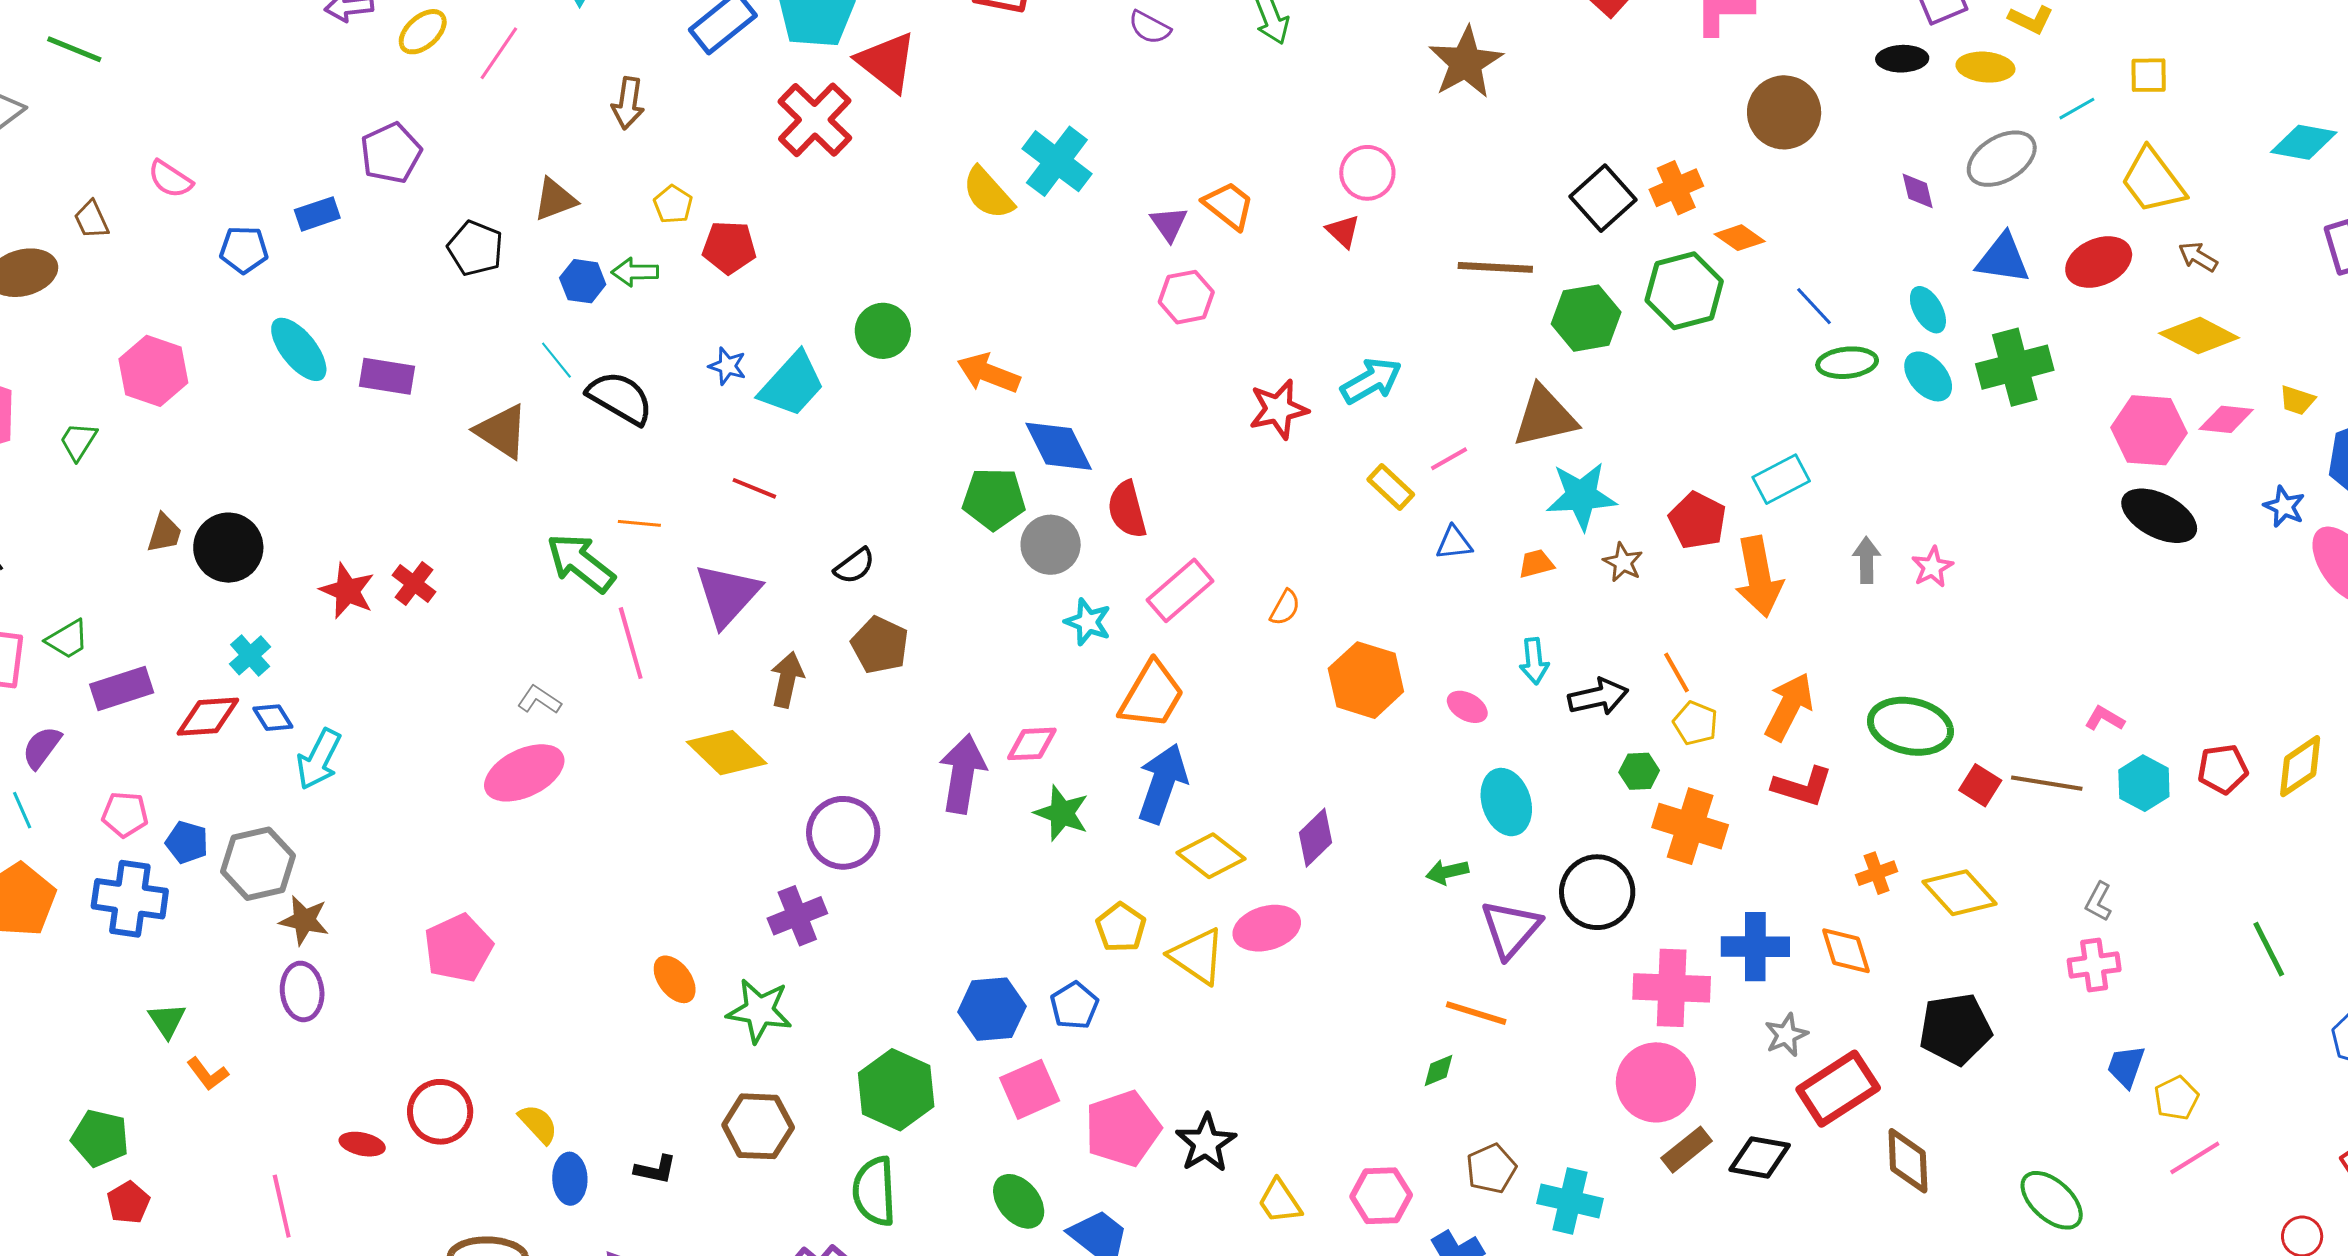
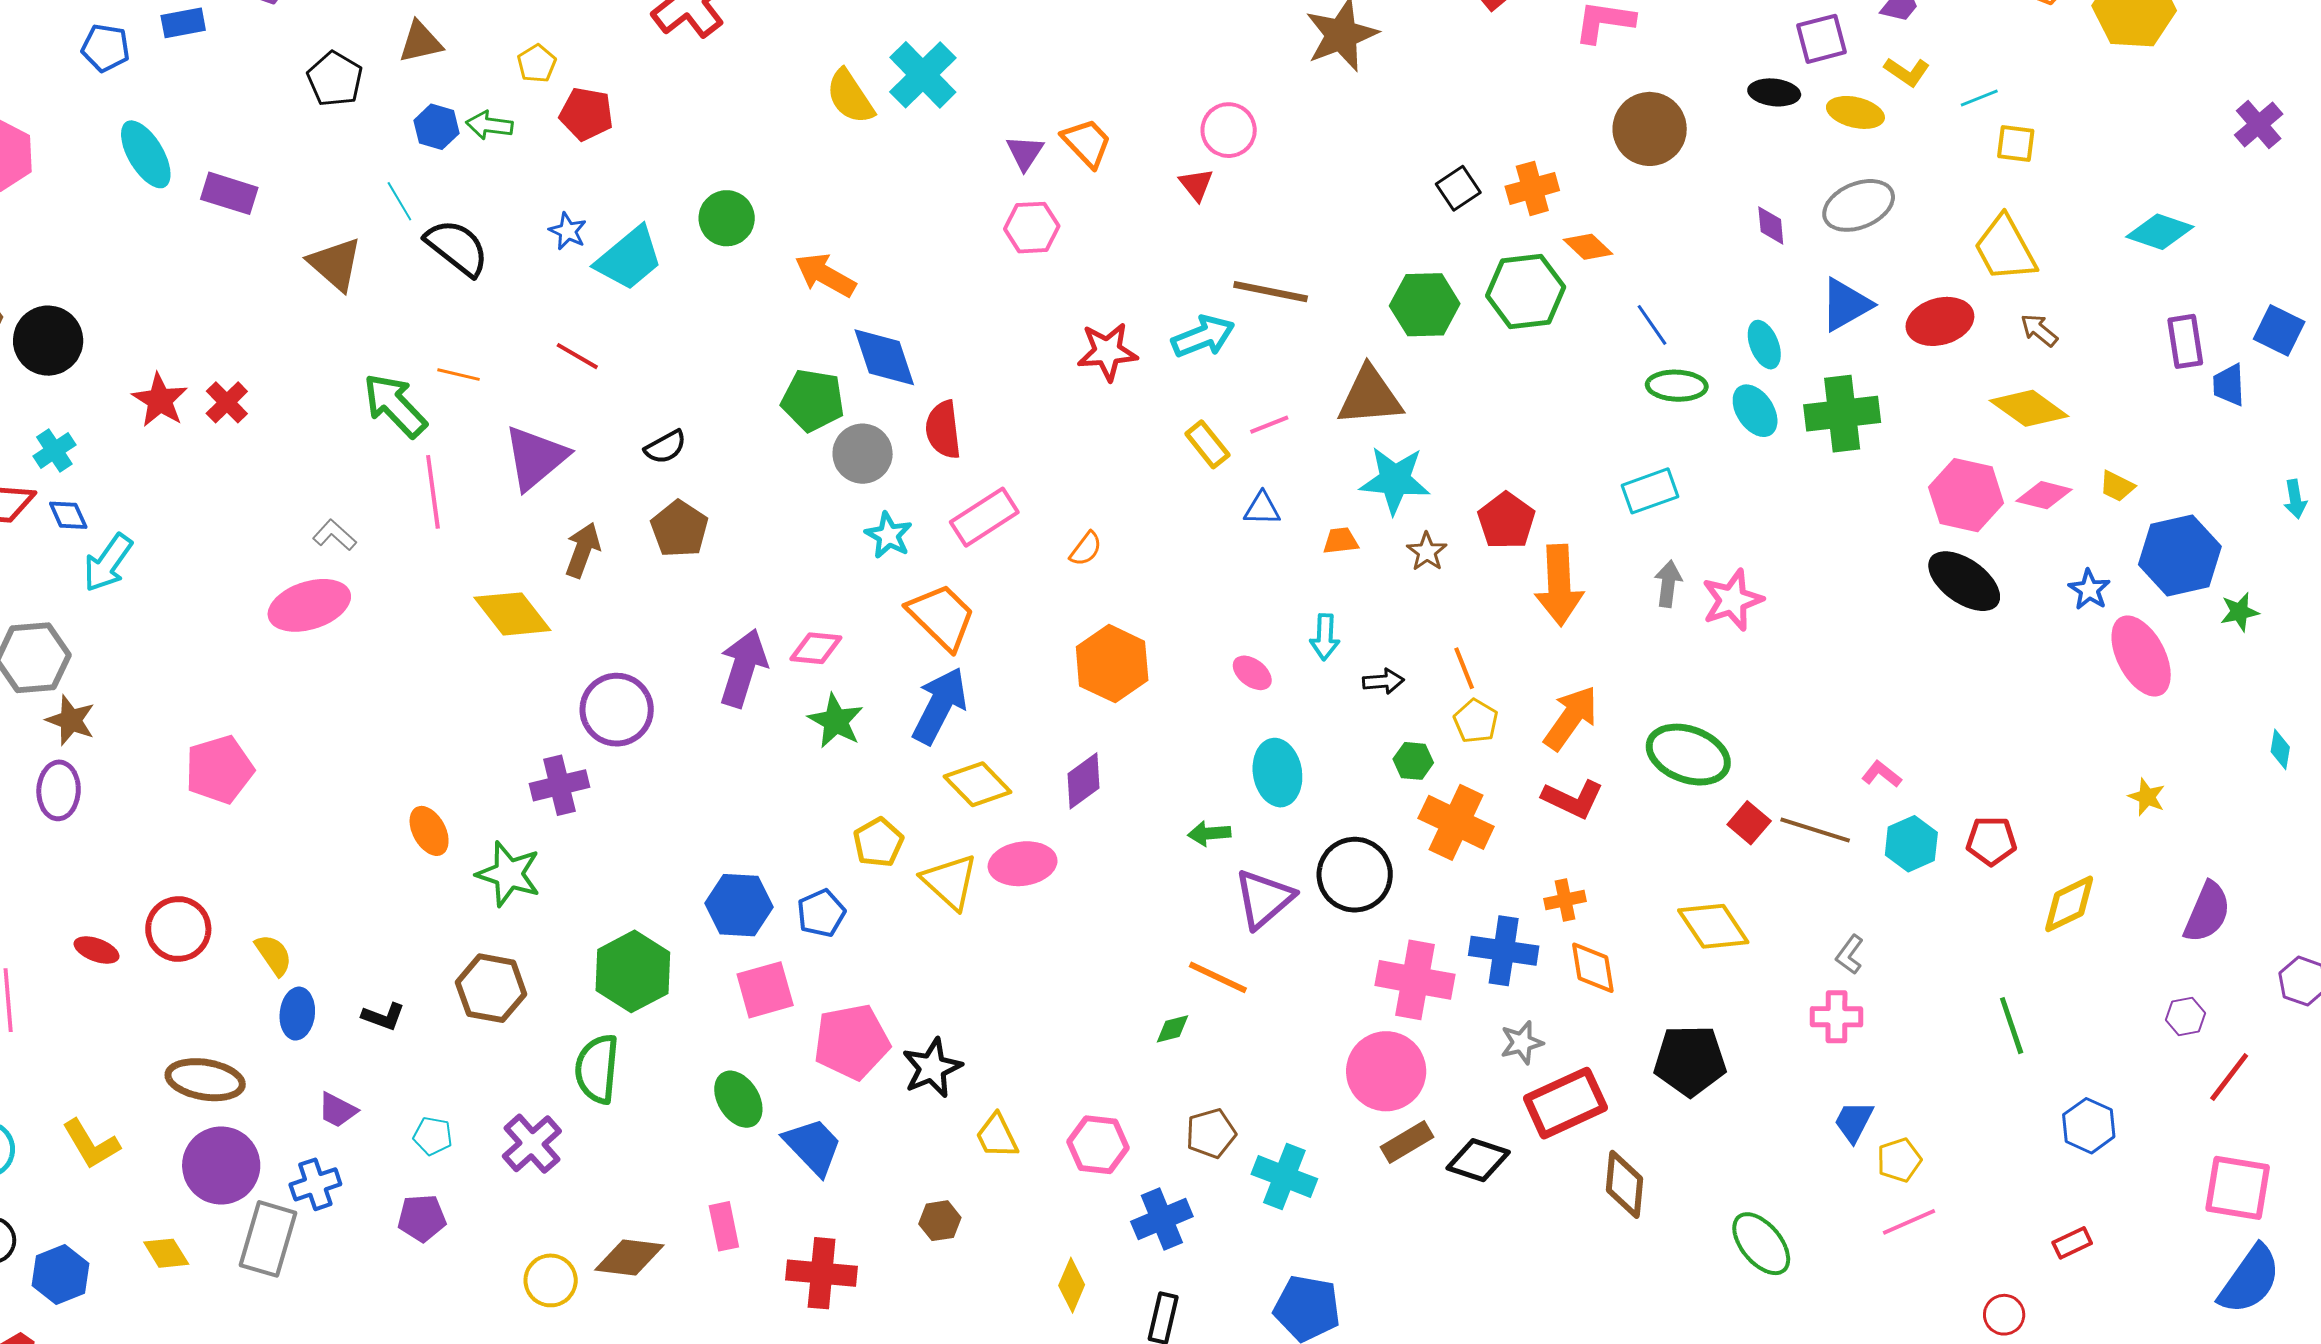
cyan line: (2077, 109) -> (1979, 98), moved
black square: (1603, 198) -> (1458, 188), size x0.7
blue triangle: (2003, 259) -> (1846, 305), turned -46
brown line: (1495, 267) -> (1271, 292), moved
cyan rectangle: (1781, 479) -> (1650, 491), moved
pink star: (1932, 567) -> (1732, 600), size x1.5
orange hexagon: (1366, 680) -> (1112, 664), moved
orange trapezoid: (1152, 695) -> (942, 617), turned -84
black arrow: (1598, 697) -> (1383, 681), size x0.7
yellow diamond: (2300, 766) -> (2069, 904), moved
orange cross: (1877, 873) -> (1565, 900), moved

